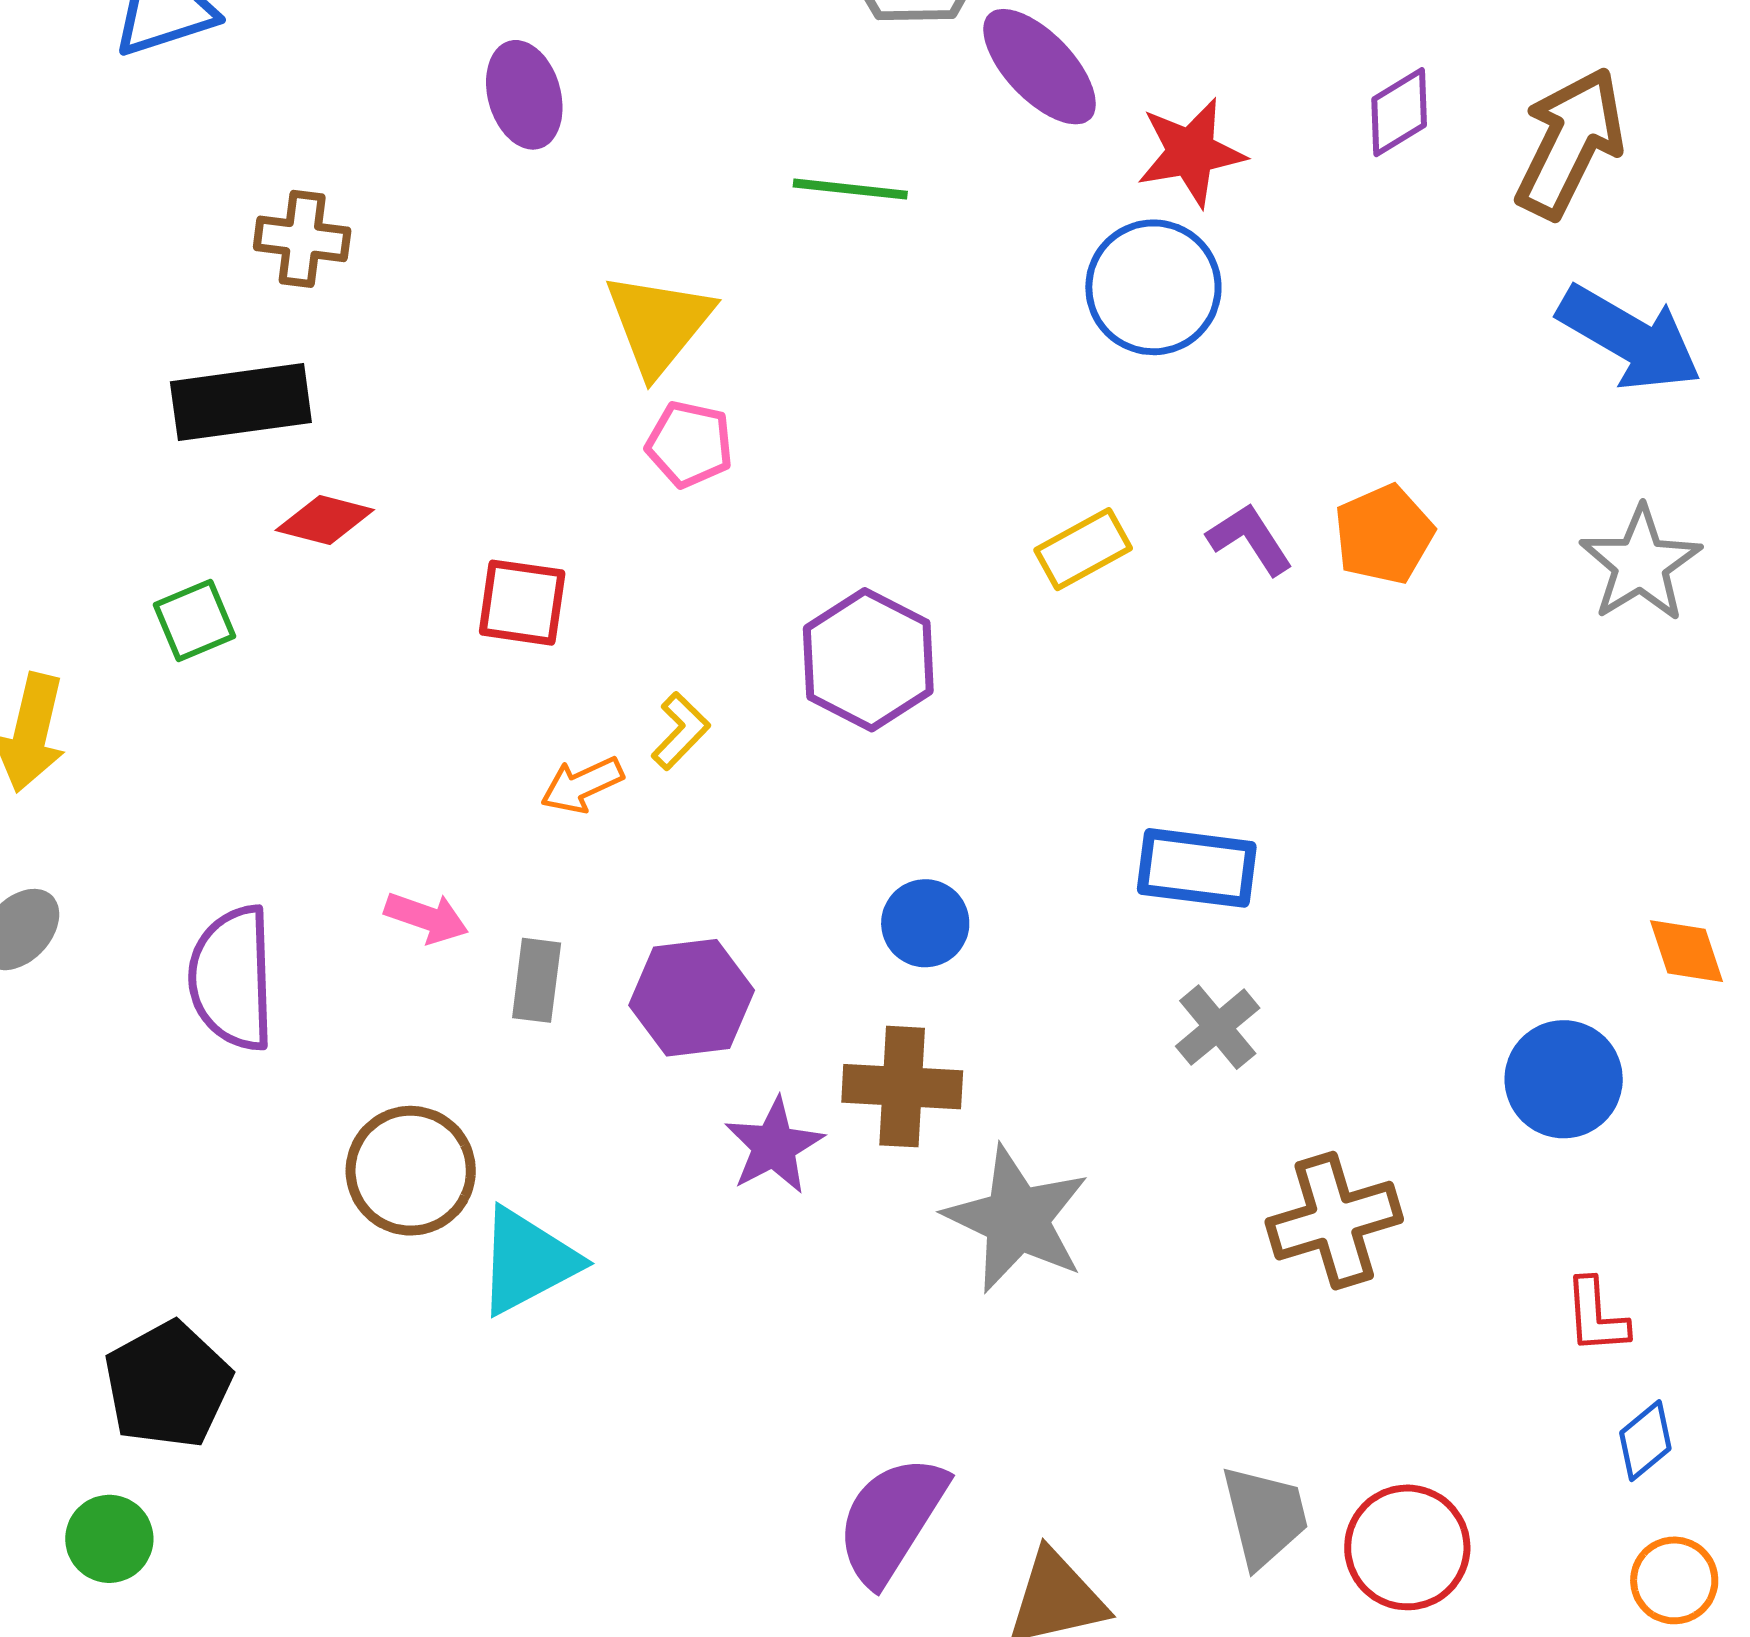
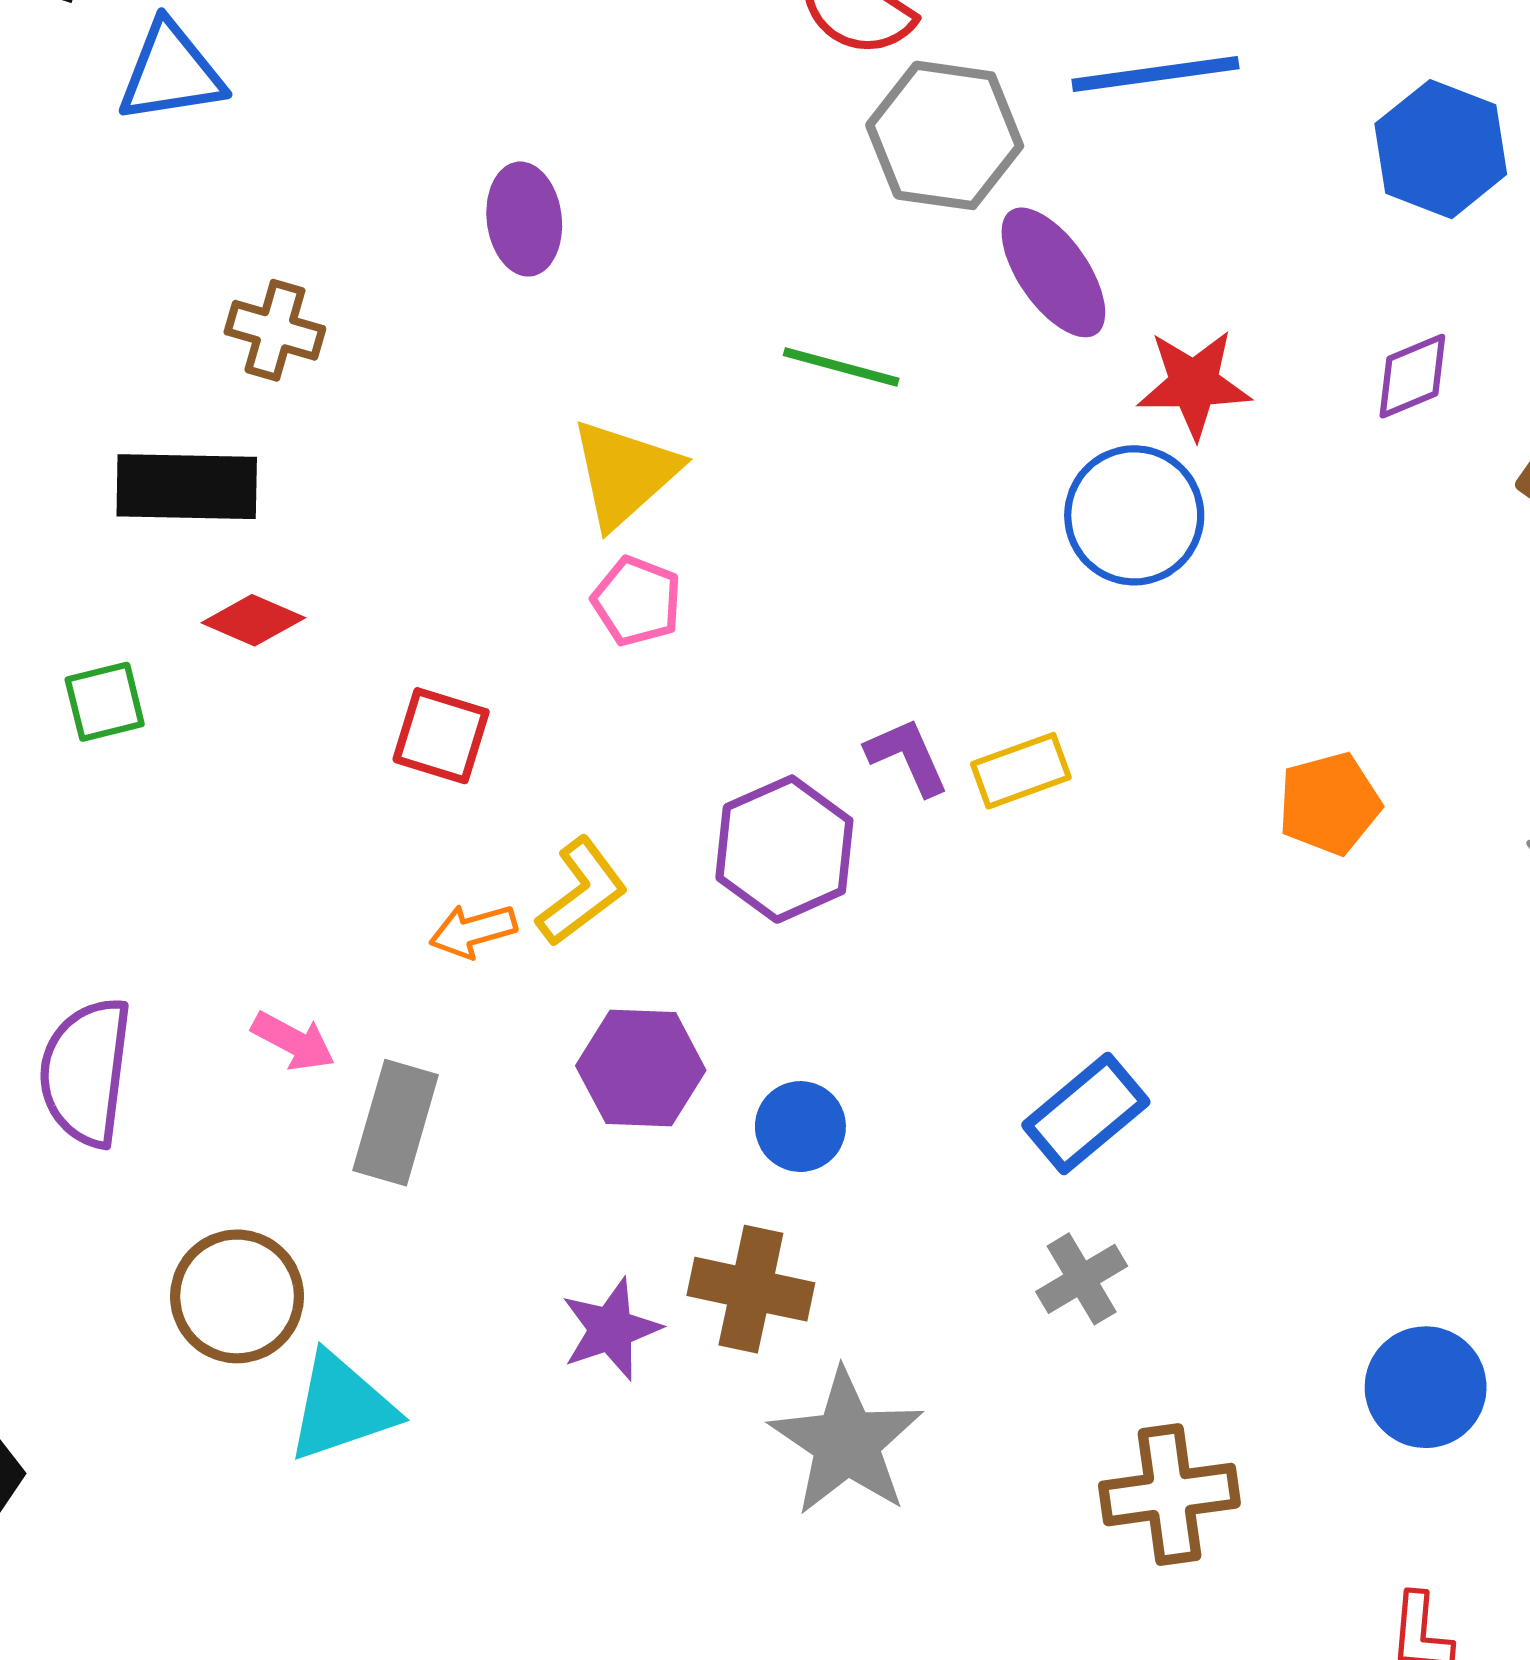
purple L-shape: (1250, 539) -> (907, 756), moved
yellow L-shape: (681, 731) -> (582, 892), size x1.4
blue rectangle: (1197, 868) -> (1086, 1113), turned -56
gray rectangle: (537, 980) -> (396, 1123), size x1.4
purple hexagon: (692, 998) -> (641, 1068), moved

